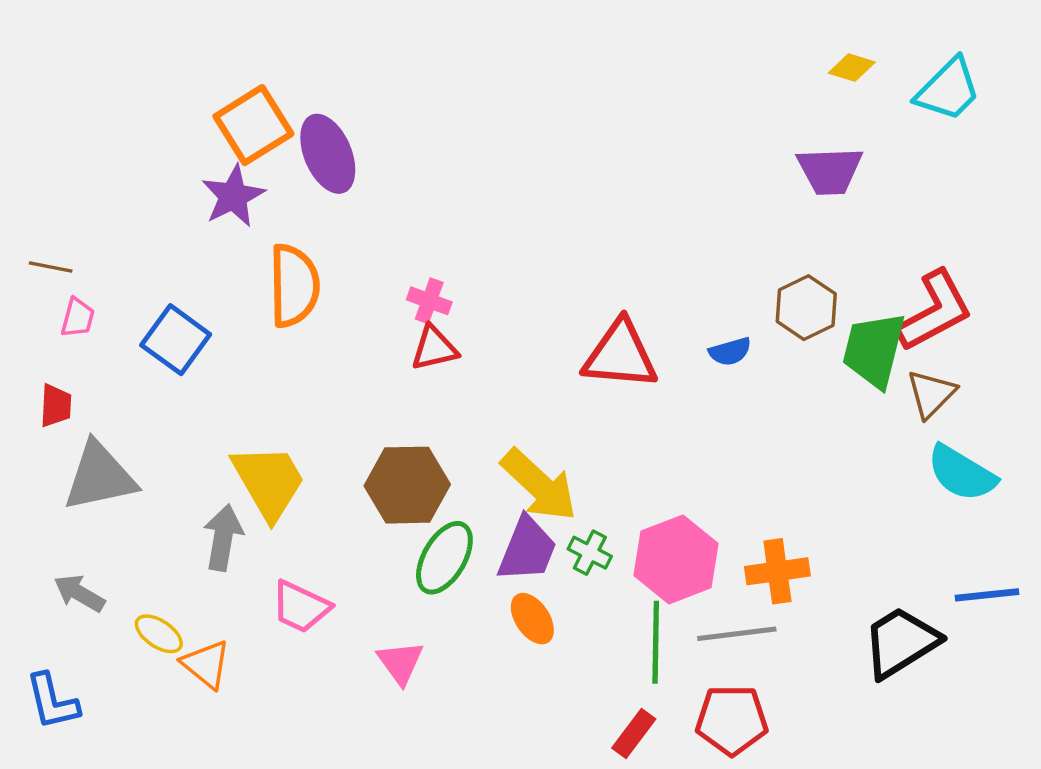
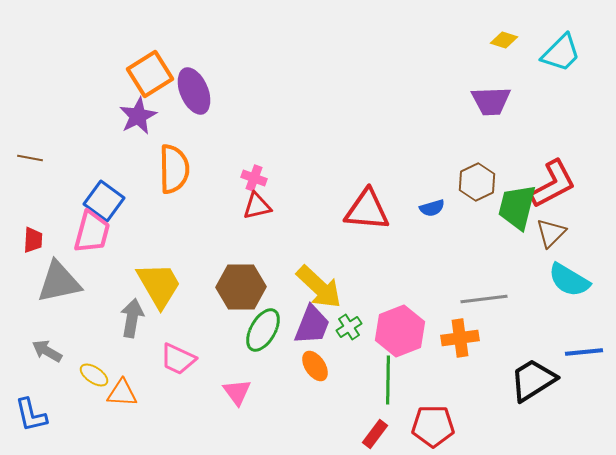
pink trapezoid: (78, 318) -> (92, 232), moved, size x1.8
green cross: (590, 553) -> (349, 327), turned 30
gray line: (737, 634) -> (484, 299), moved
orange triangle: (206, 664) -> (122, 393), turned -36

